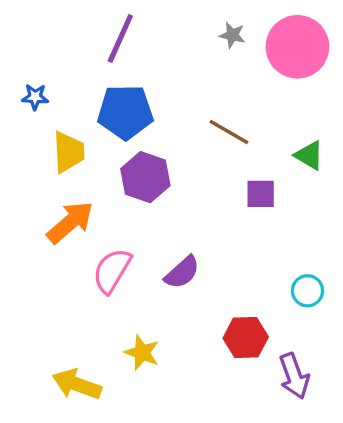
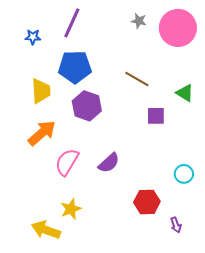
blue star: (35, 97) -> (33, 37), moved
yellow star: (142, 353) -> (71, 209), moved, turned 30
purple arrow: (294, 376) -> (176, 225), size x0.6

